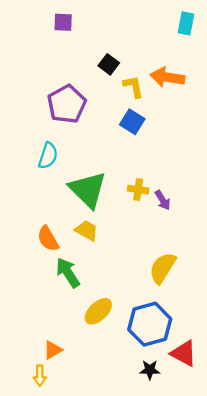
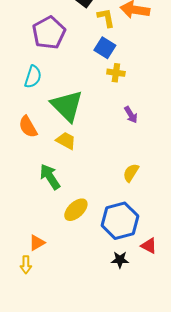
yellow cross: (138, 190) -> (116, 73), moved
orange semicircle: (48, 239) -> (28, 127), moved
yellow semicircle: (163, 268) -> (131, 173), size x0.7
red triangle: (184, 353) -> (149, 246), size x0.7

